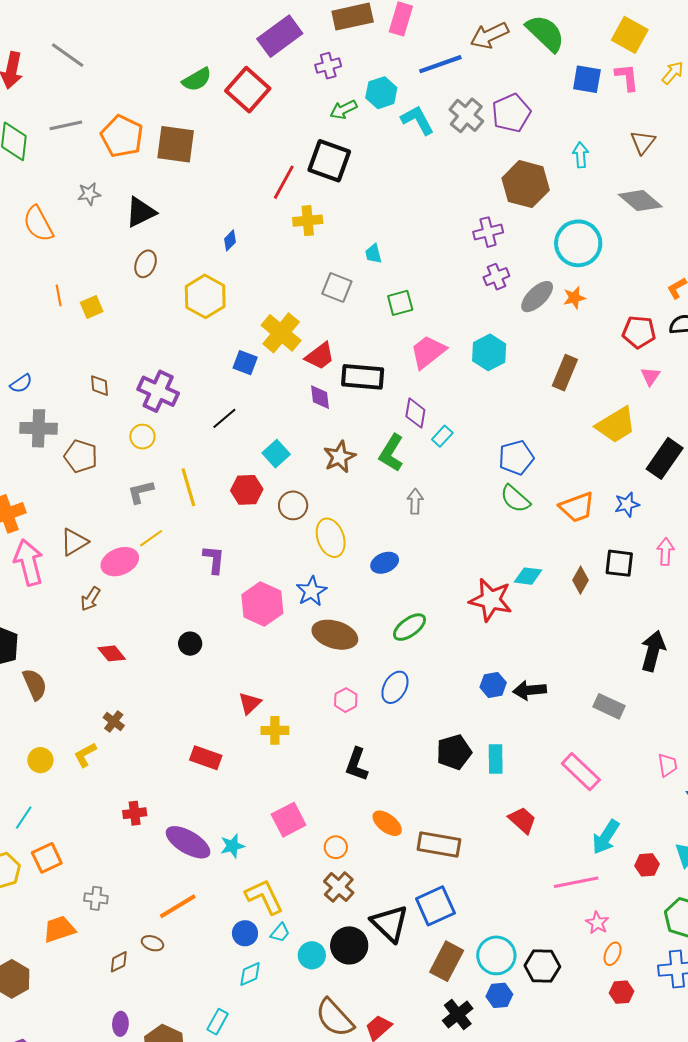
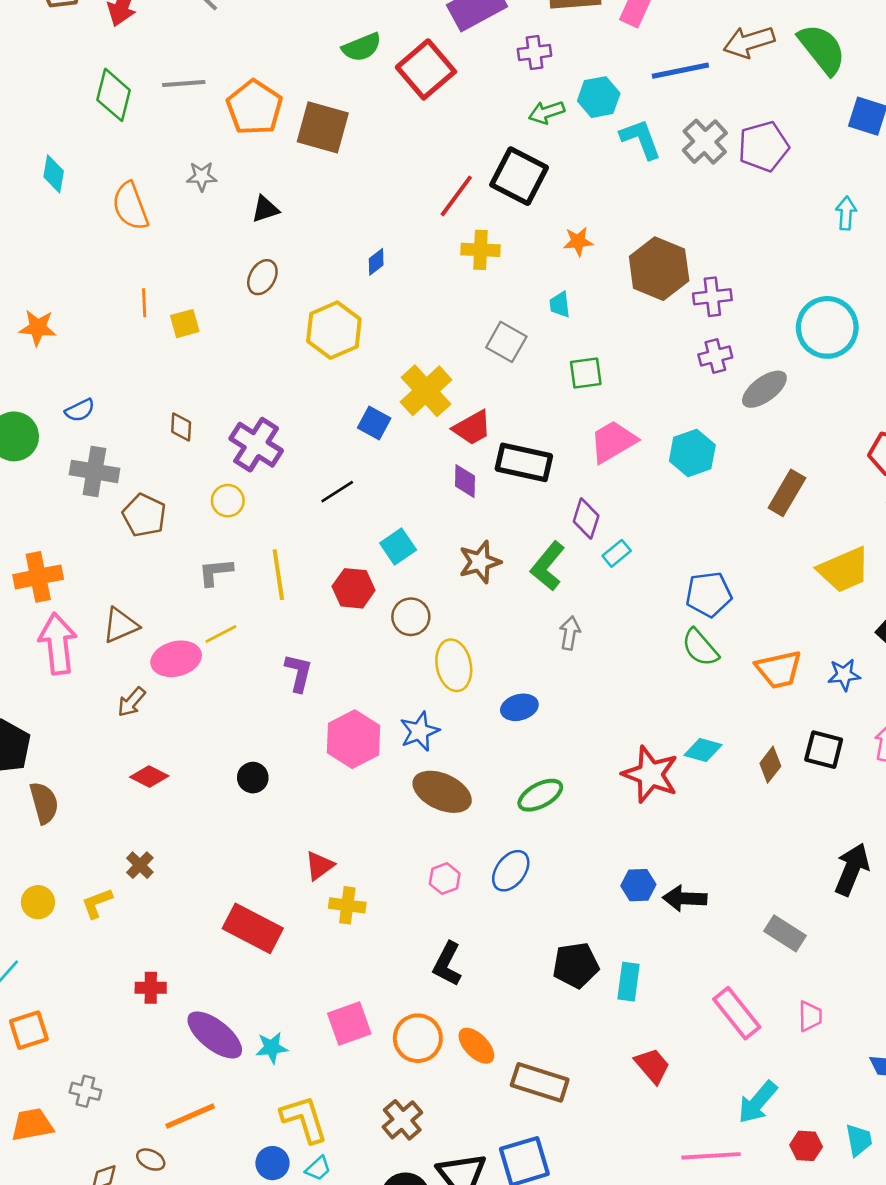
brown hexagon: (526, 184) -> (659, 269), moved
black triangle: (141, 212) -> (265, 209), size x0.7
orange star: (574, 298) -> (578, 241), moved
red diamond: (112, 653) -> (149, 776), turned -32
red rectangle: (206, 758) -> (253, 928), size x1.4
pink trapezoid: (668, 765) -> (810, 1016), moved
orange circle: (336, 847) -> (418, 1038), moved, size x1.6

